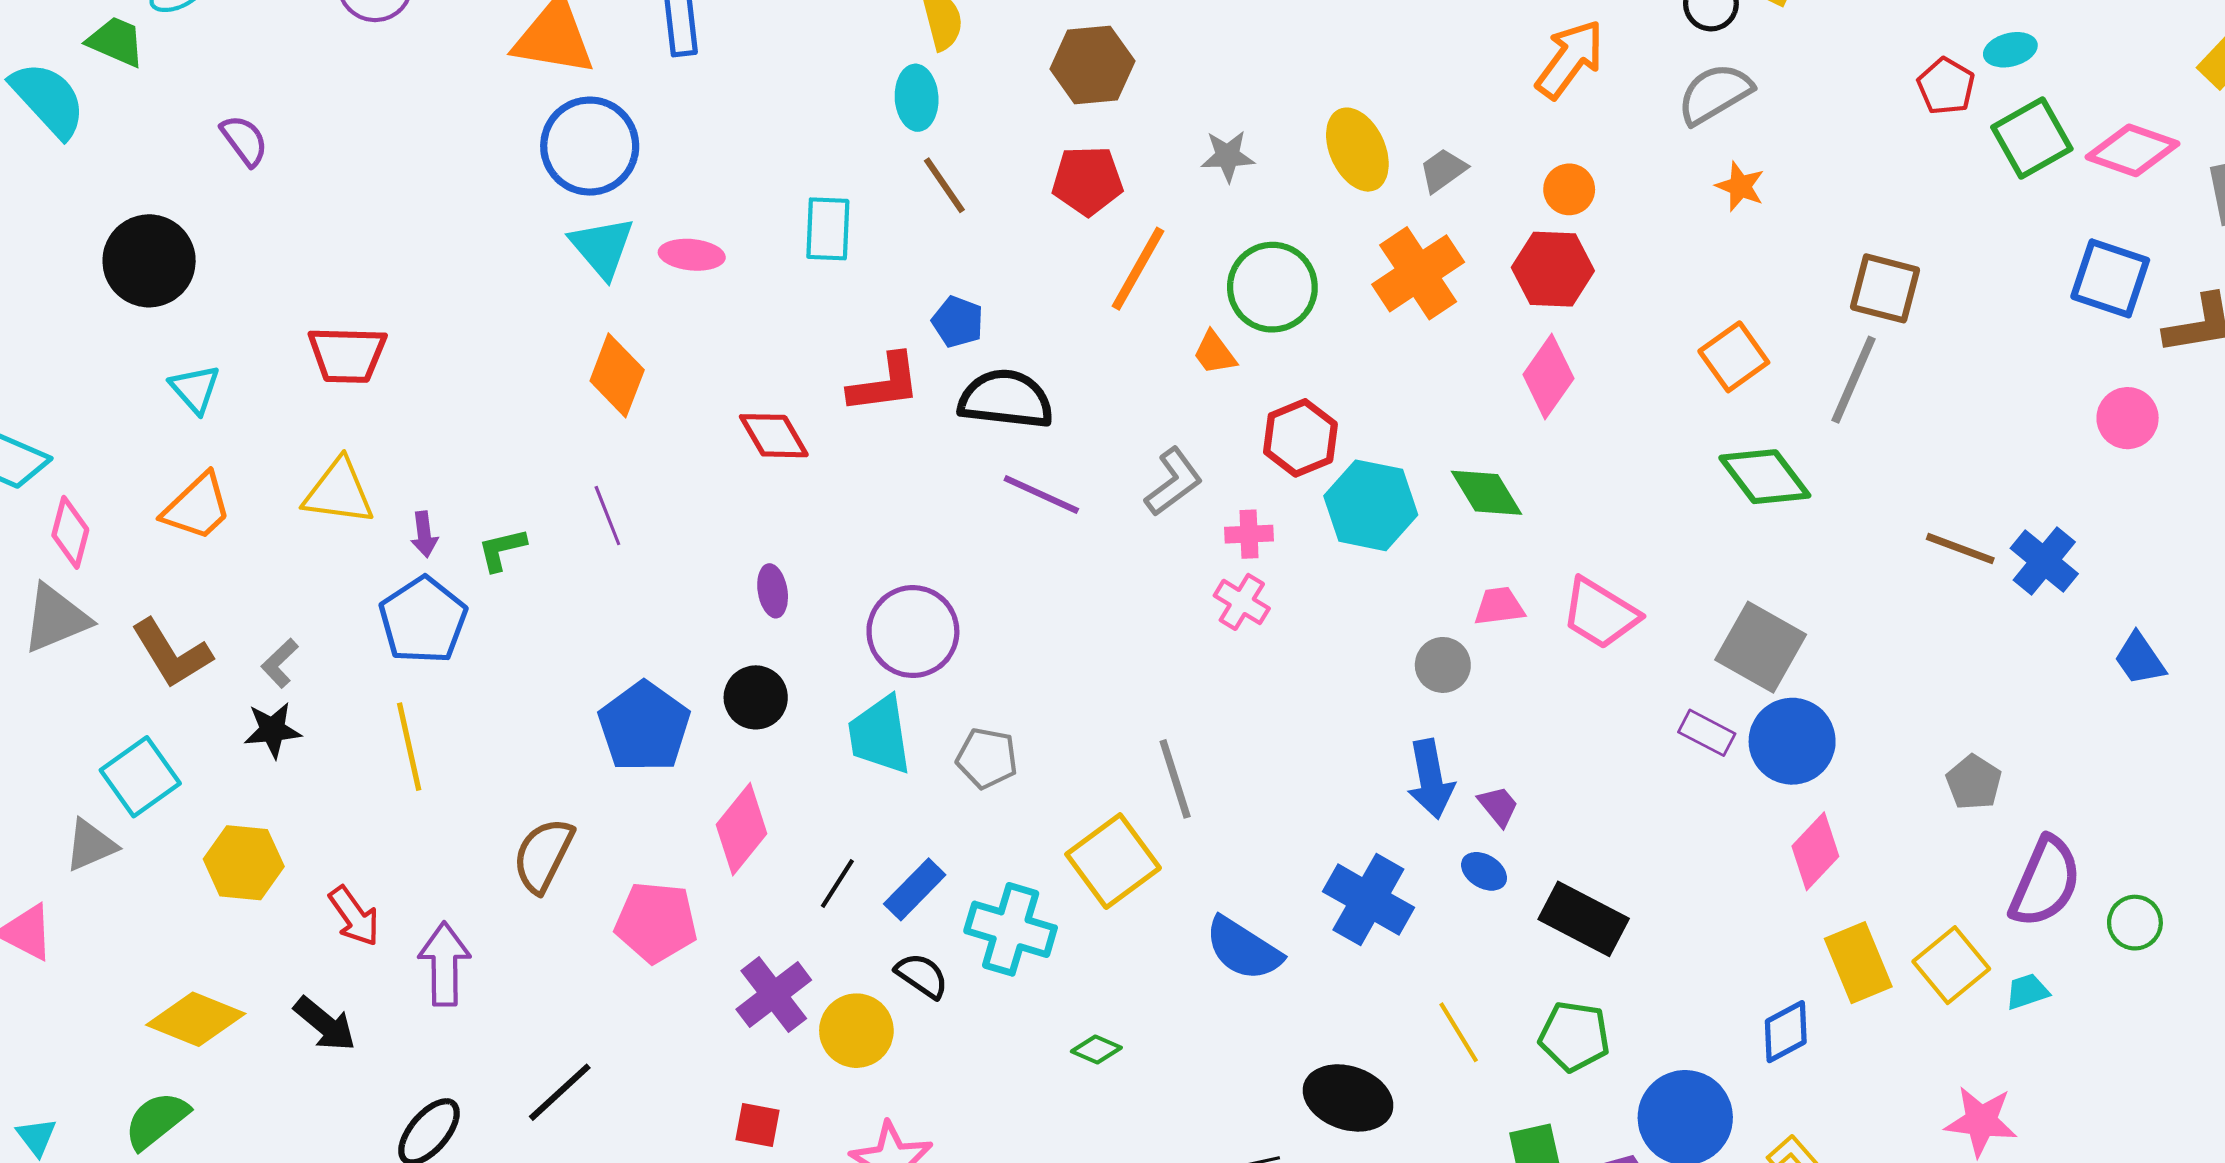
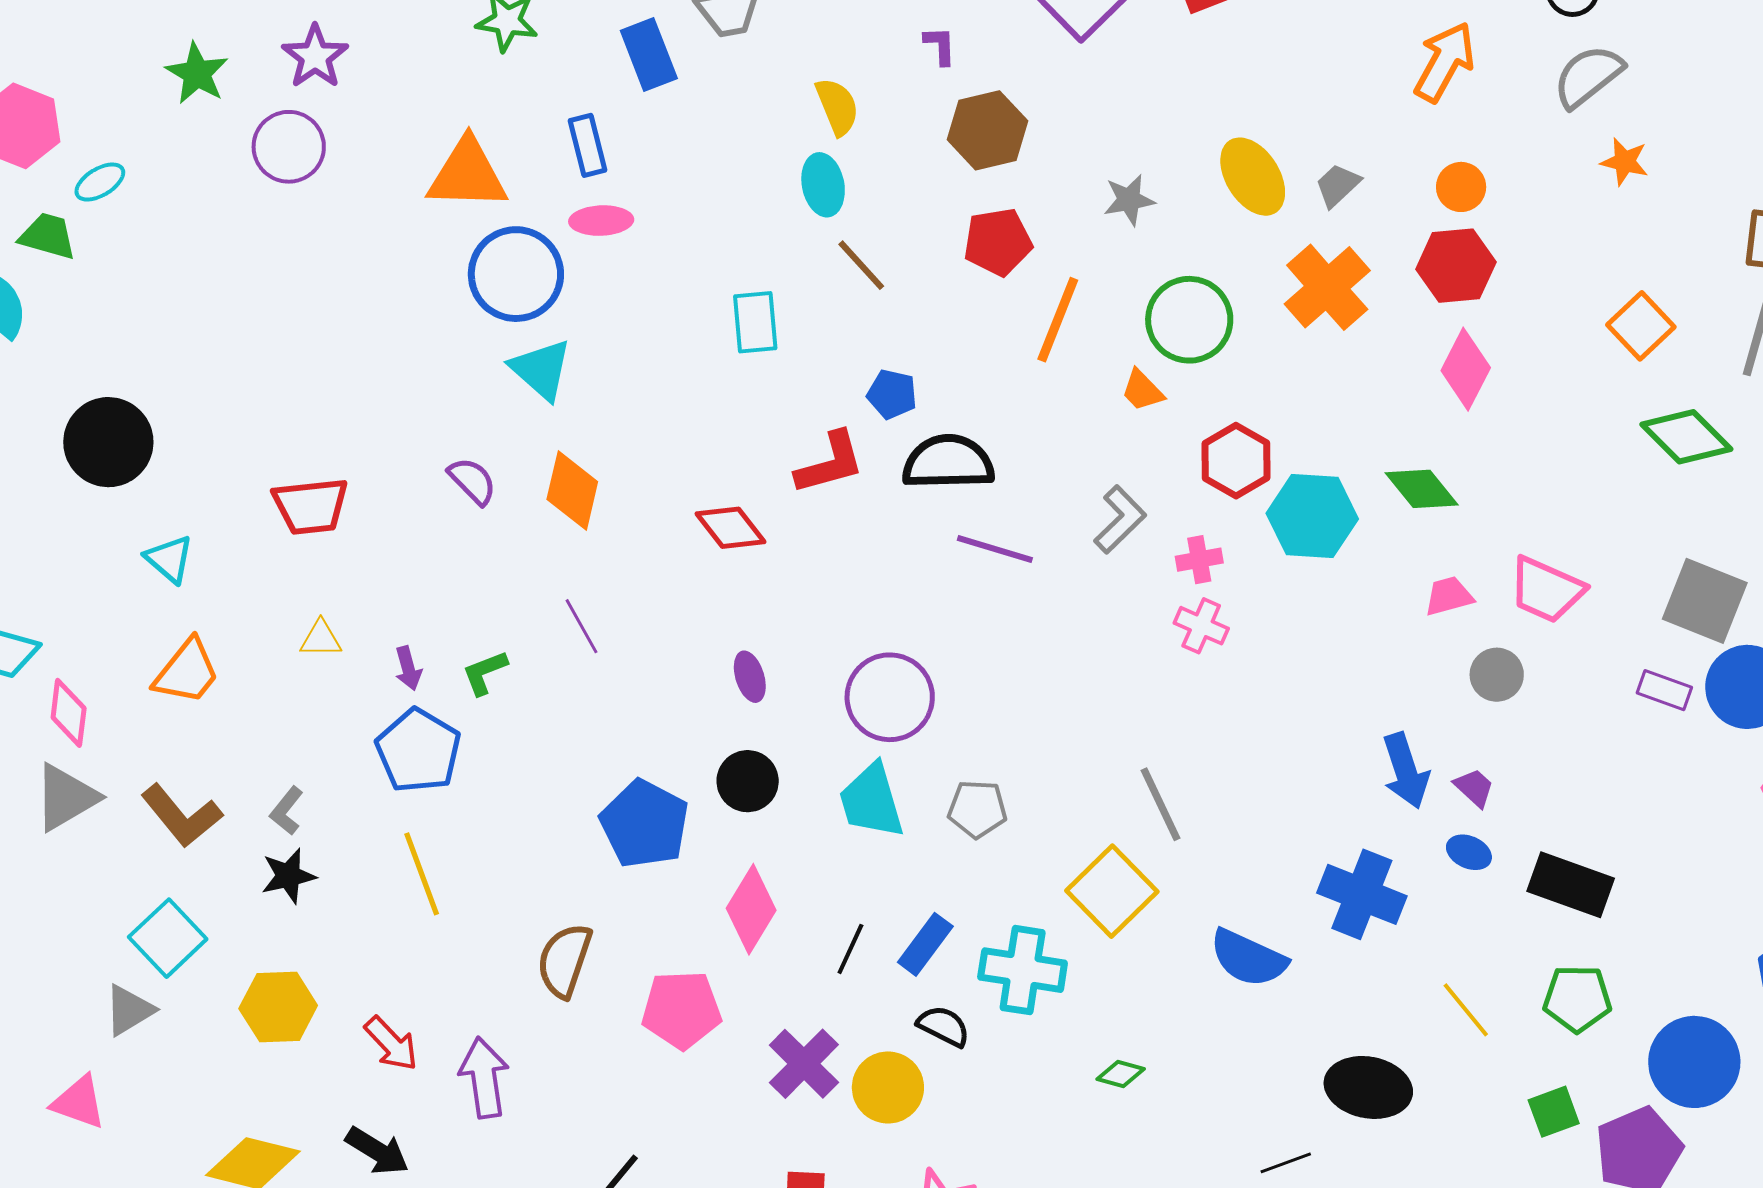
purple semicircle: (244, 140) -> (472, 481), moved
pink ellipse: (692, 255) -> (601, 221), moved
yellow triangle: (339, 492) -> (321, 639), size x0.6
gray circle: (1443, 665) -> (1497, 675), moved

